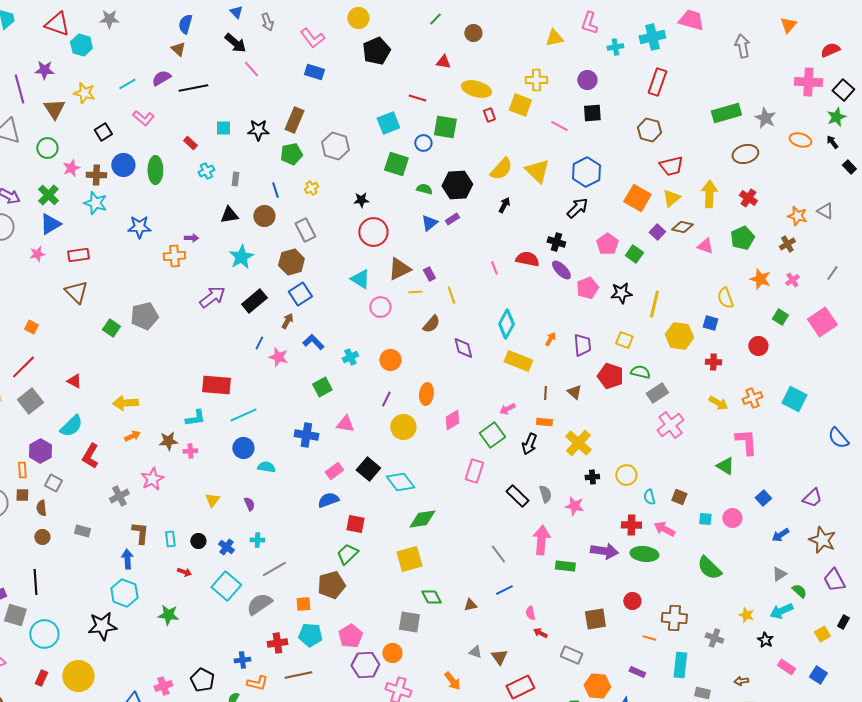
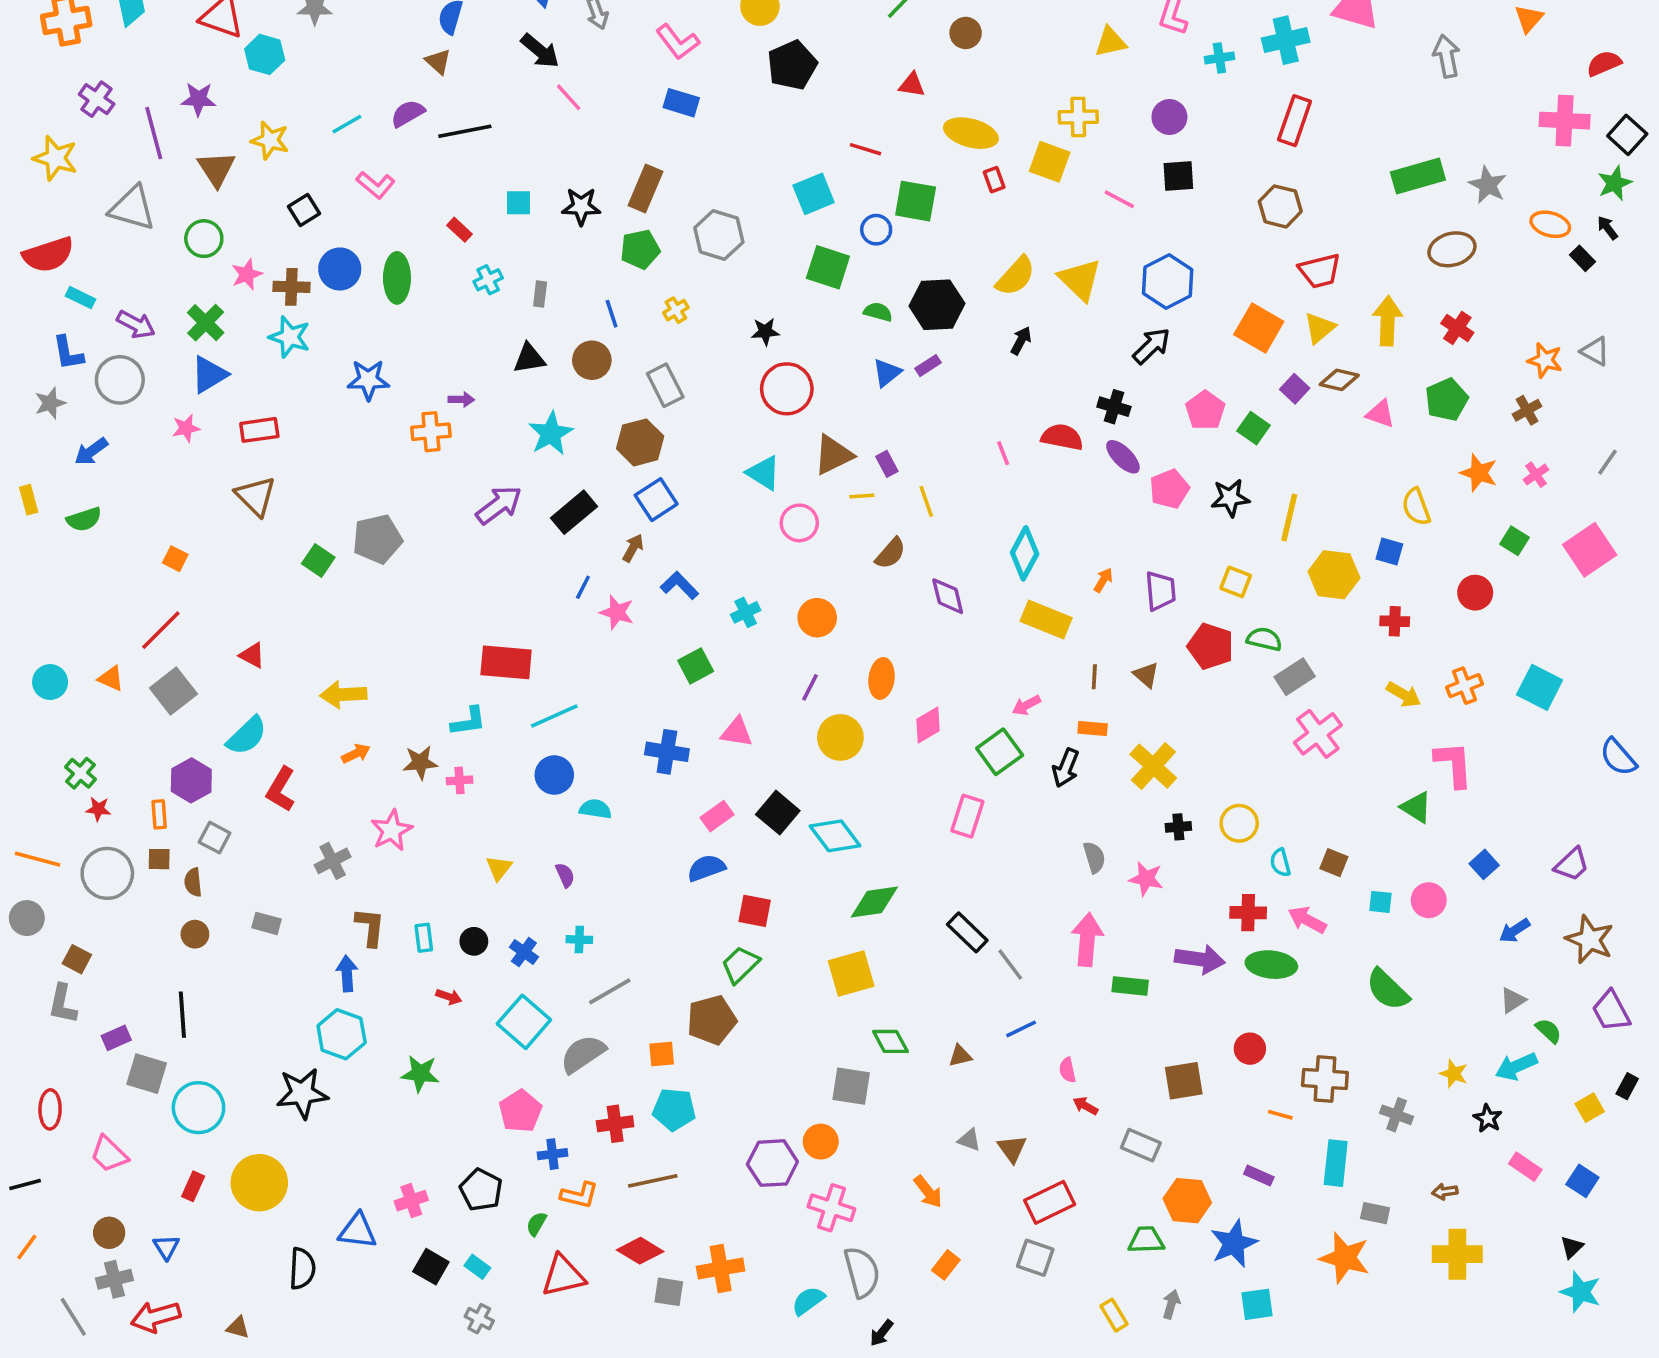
black rectangle: (849, 167) -> (1582, 258), moved
black rectangle: (517, 496) -> (967, 932), moved
pink pentagon: (350, 636) -> (520, 1111), moved

